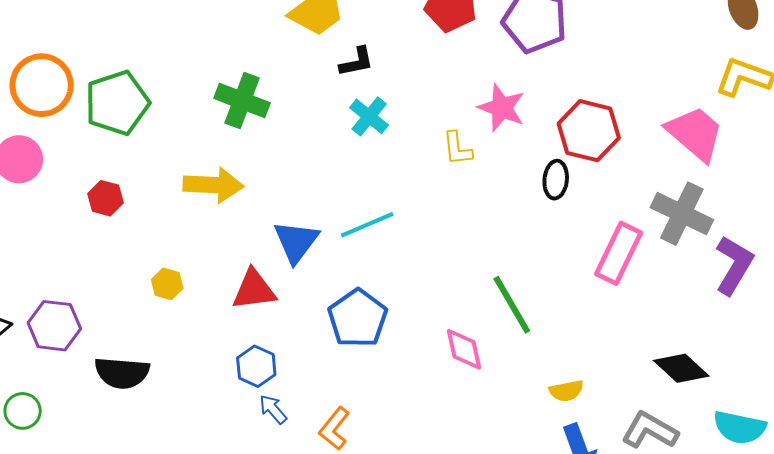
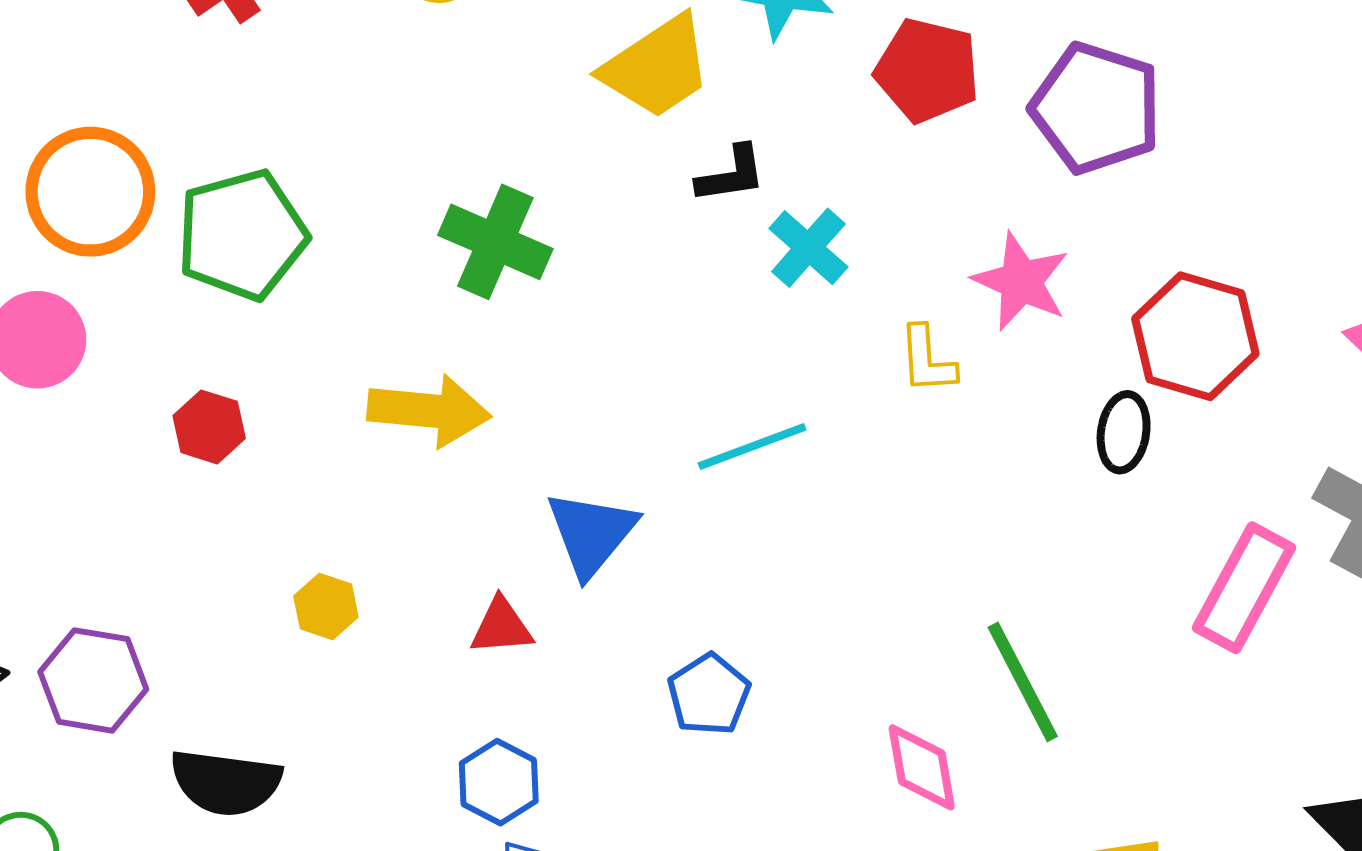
cyan cross: (369, 116) -> (808, 248), moved
cyan line: (367, 225) -> (752, 447), moved
red triangle: (254, 290) -> (501, 627), size x0.7
blue pentagon: (358, 318) -> (709, 695), size x0.7

